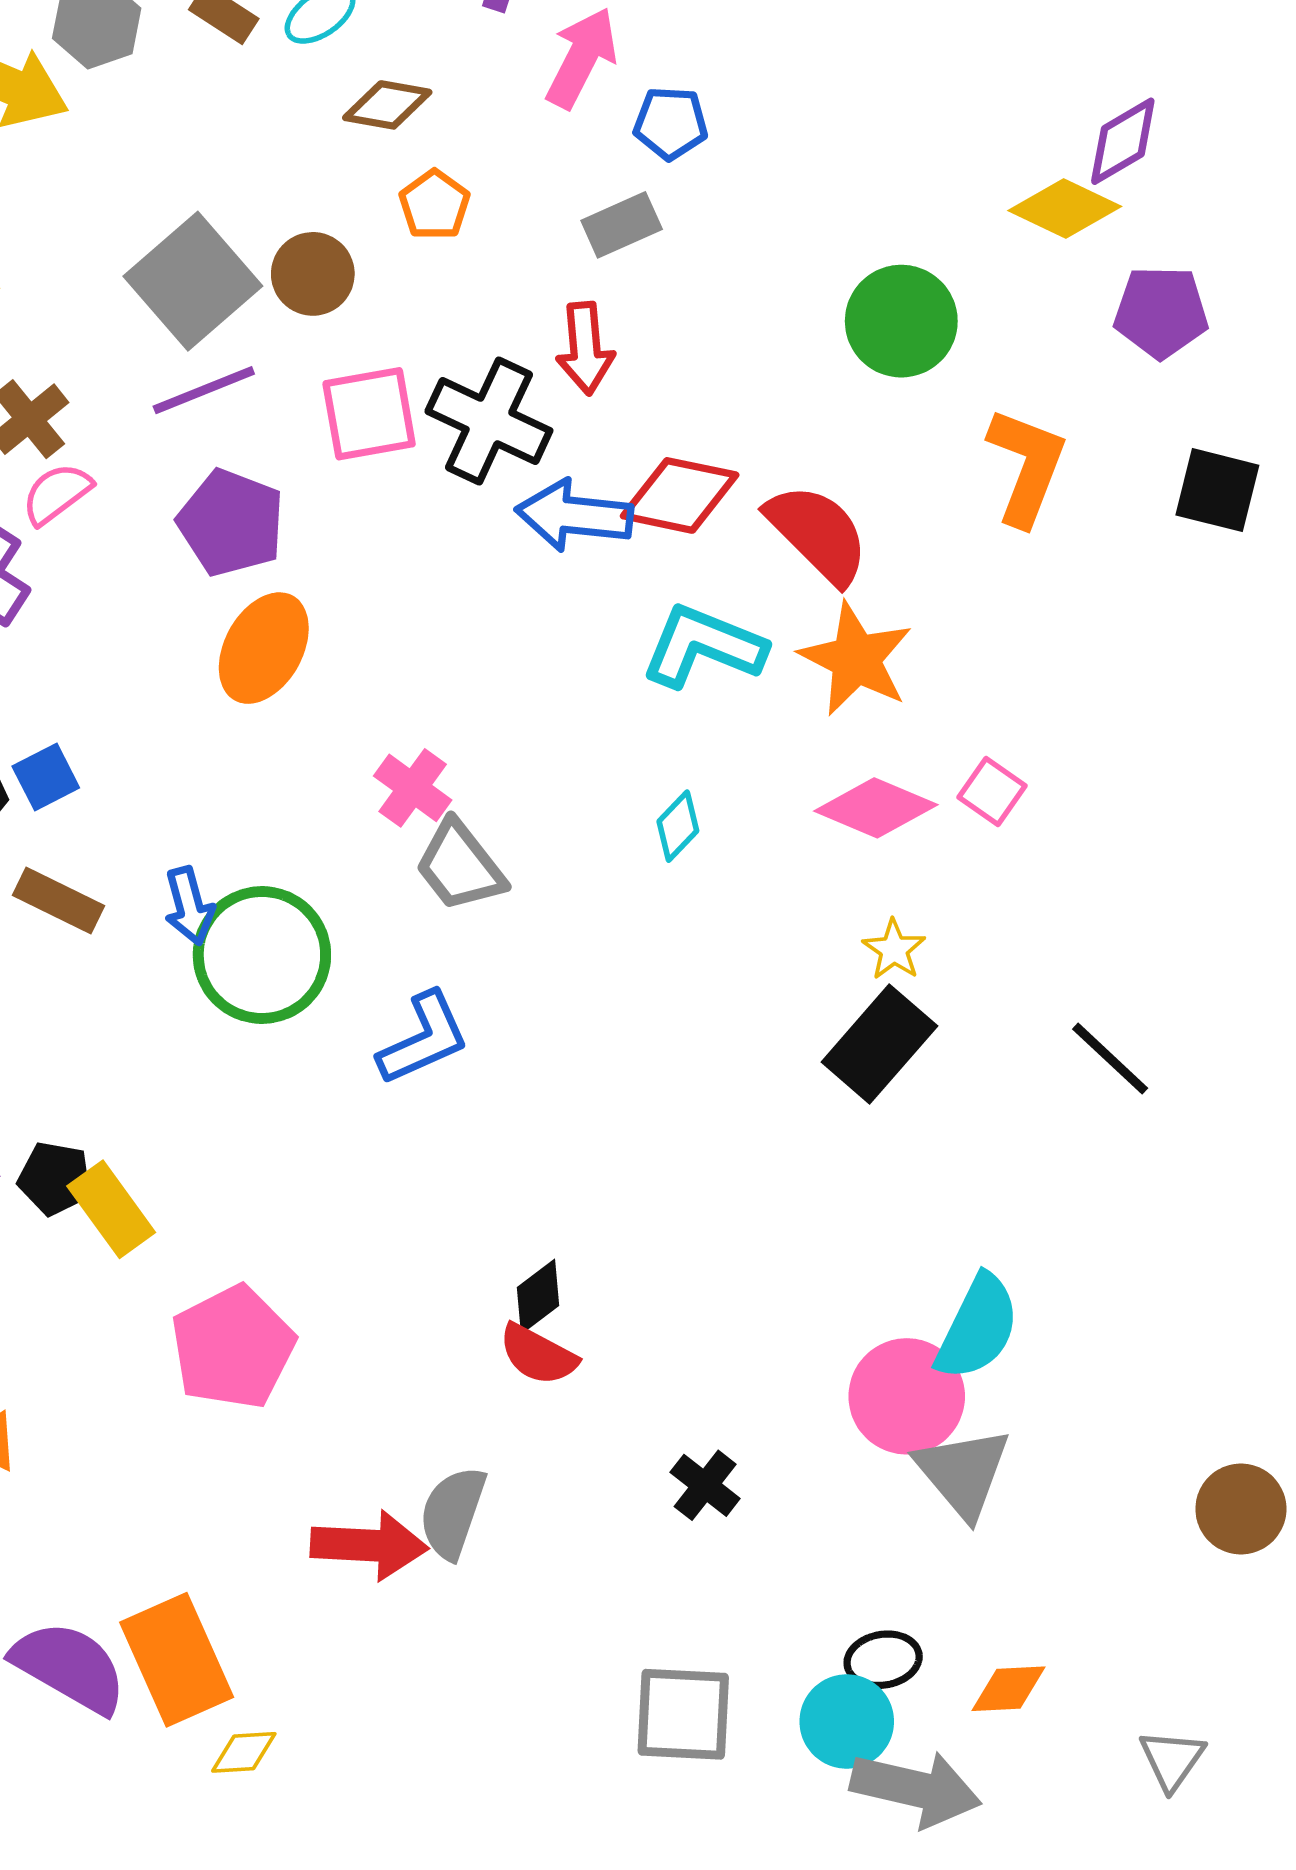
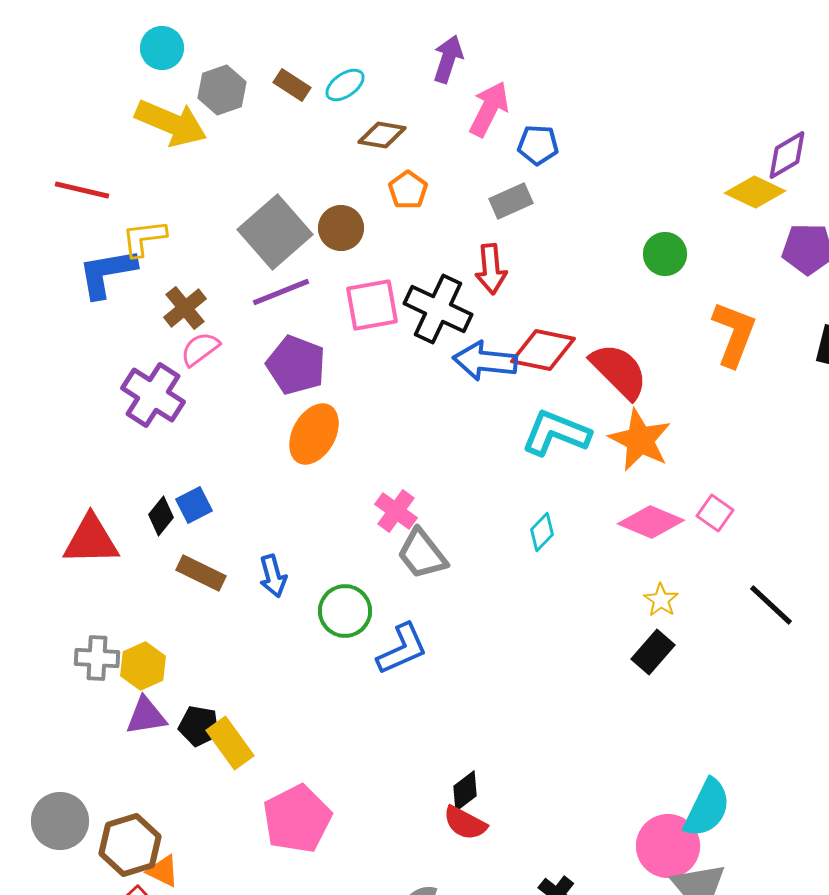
green circle: (901, 321) -> (665, 254), size x0.7
green circle: (262, 955) -> (345, 611), moved, size x0.7
black rectangle: (879, 1044) -> (653, 652), size x0.7
black line: (1110, 1059) -> (771, 605), moved

